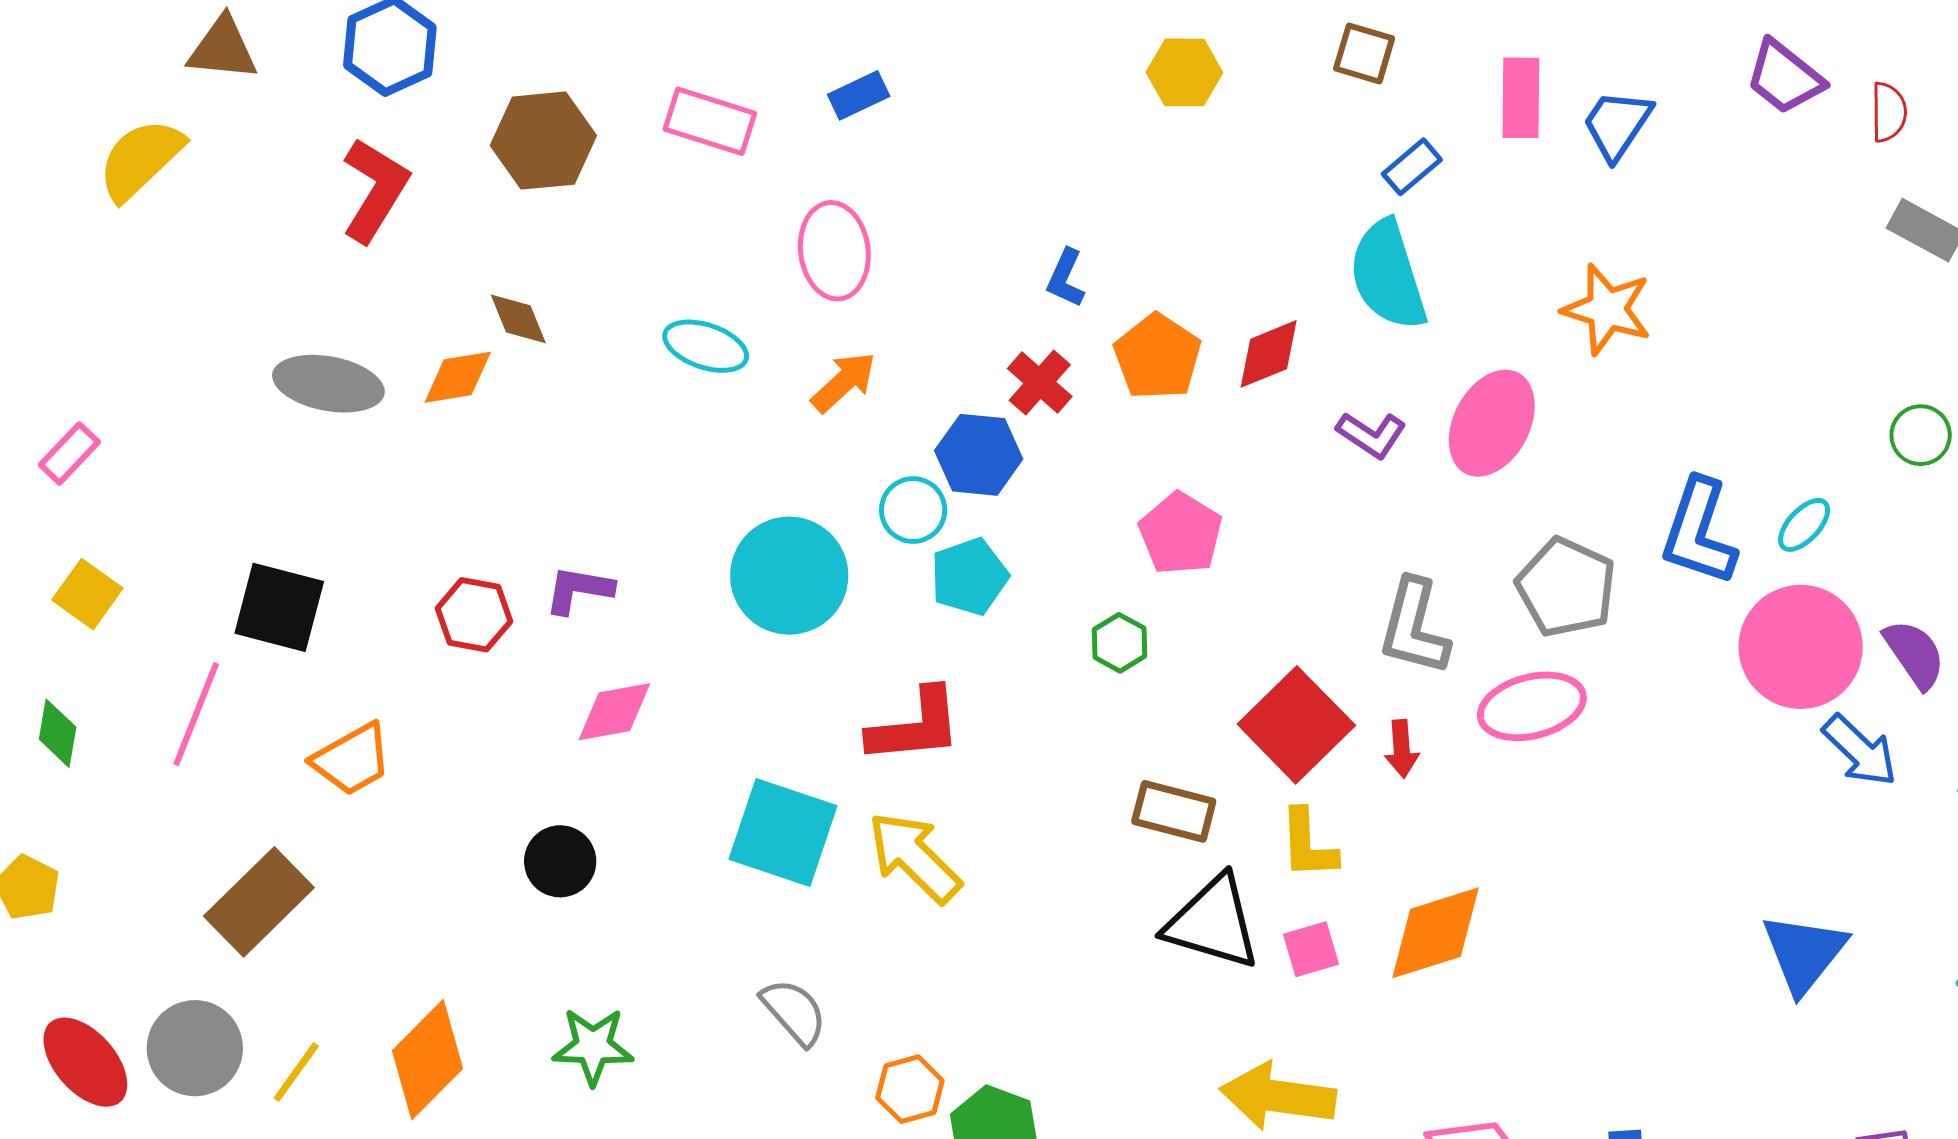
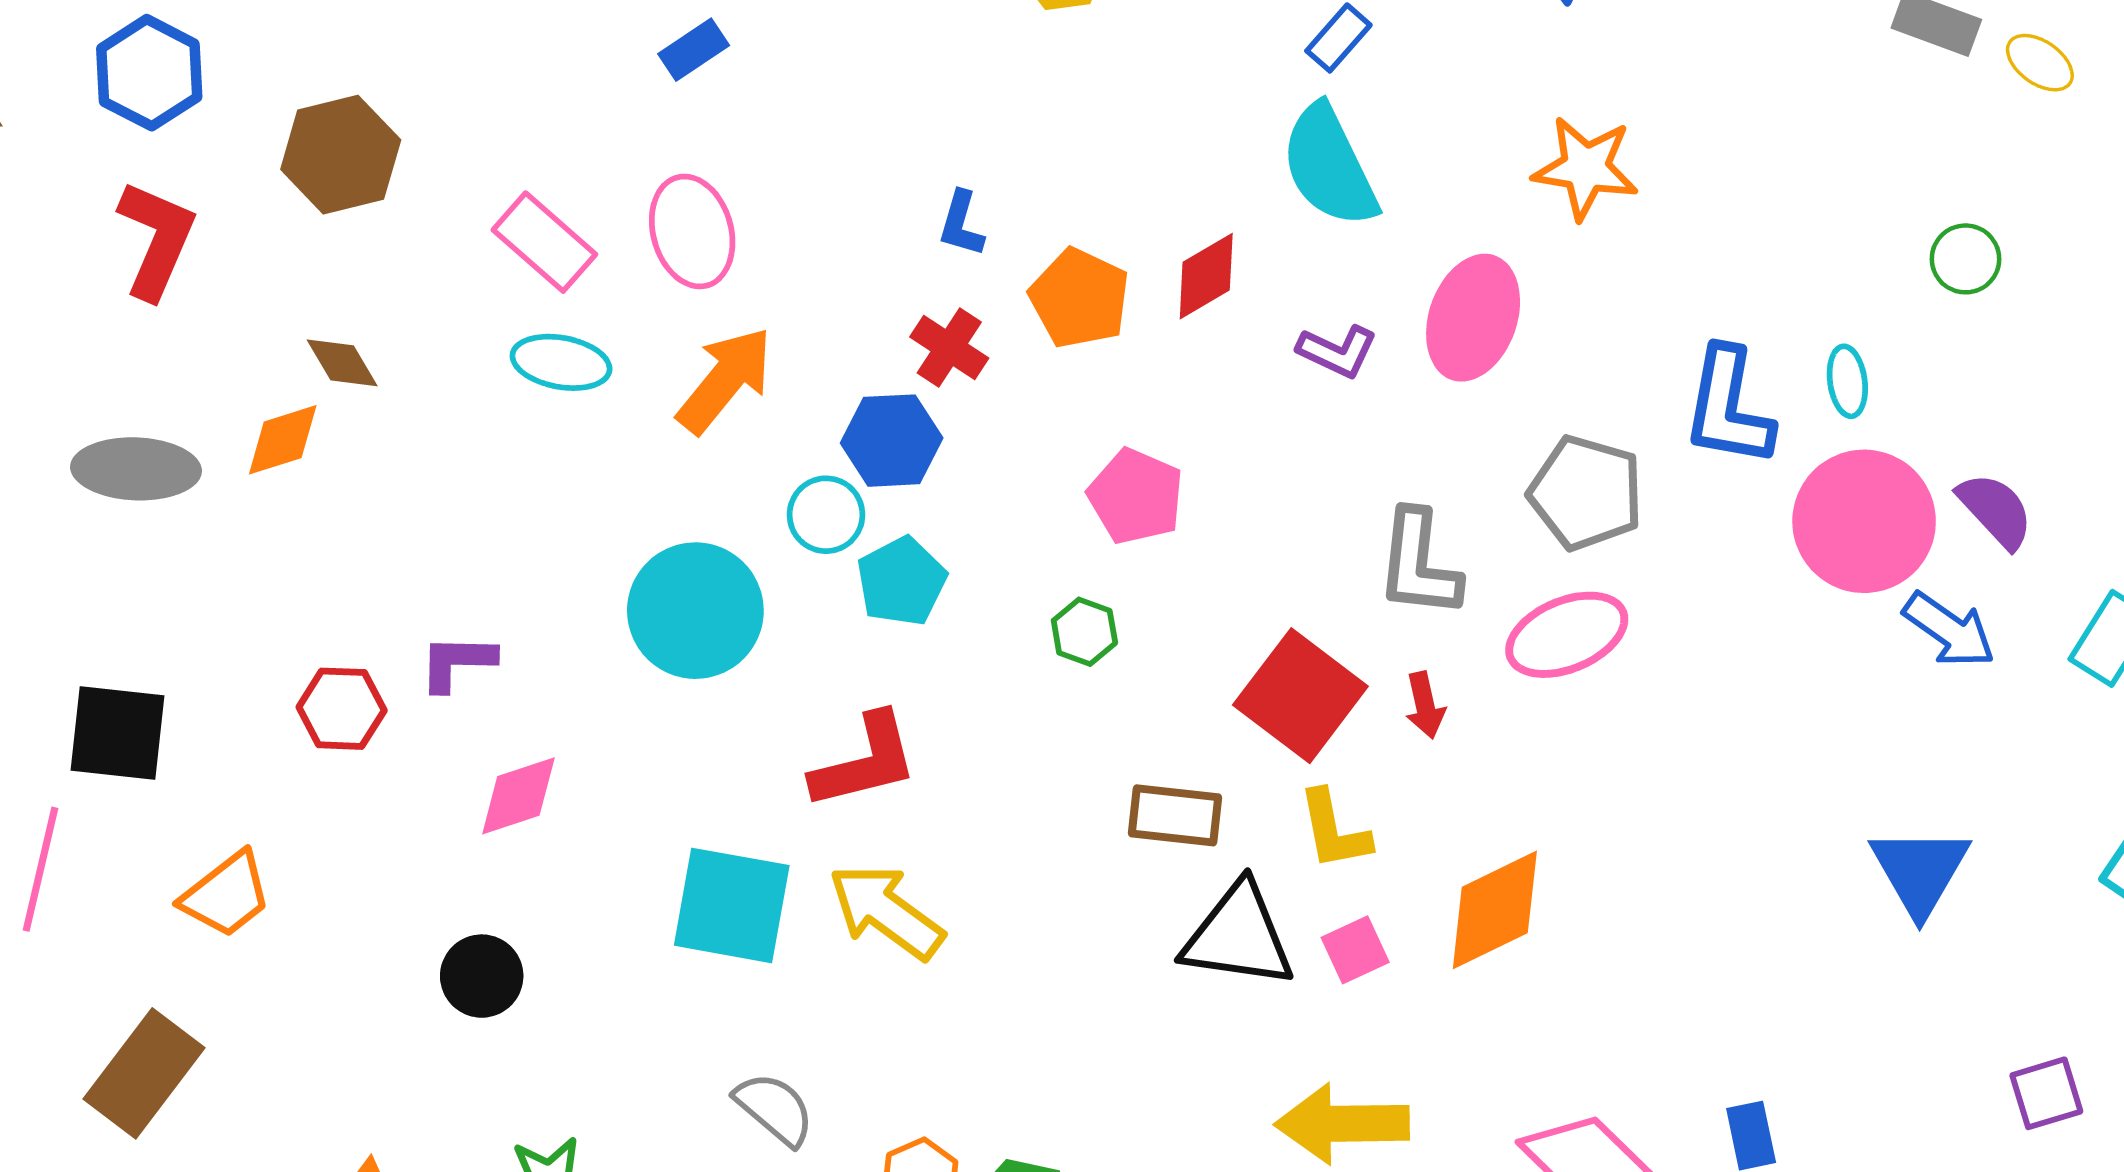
pink rectangle: (710, 121) -> (544, 242), moved, turned 32
orange arrow: (844, 382) -> (725, 380), size x1.4
cyan ellipse: (1804, 525) -> (1847, 381), turned -42

